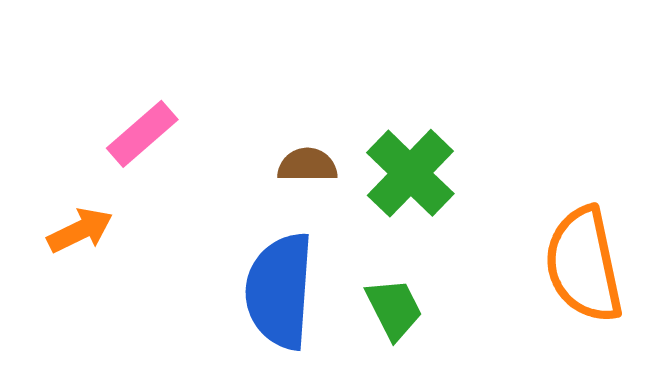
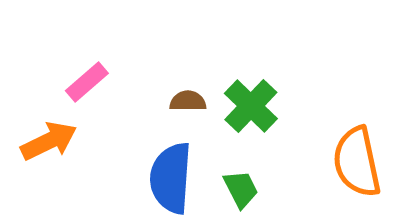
orange arrow: (80, 230) -> (49, 141), size x1.4

